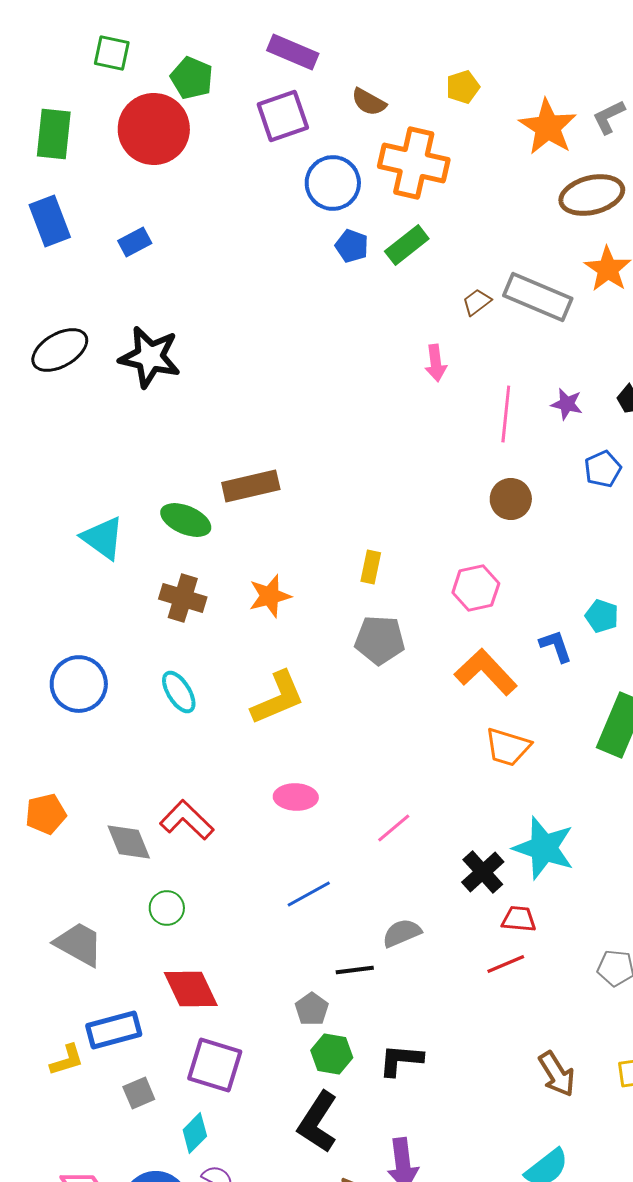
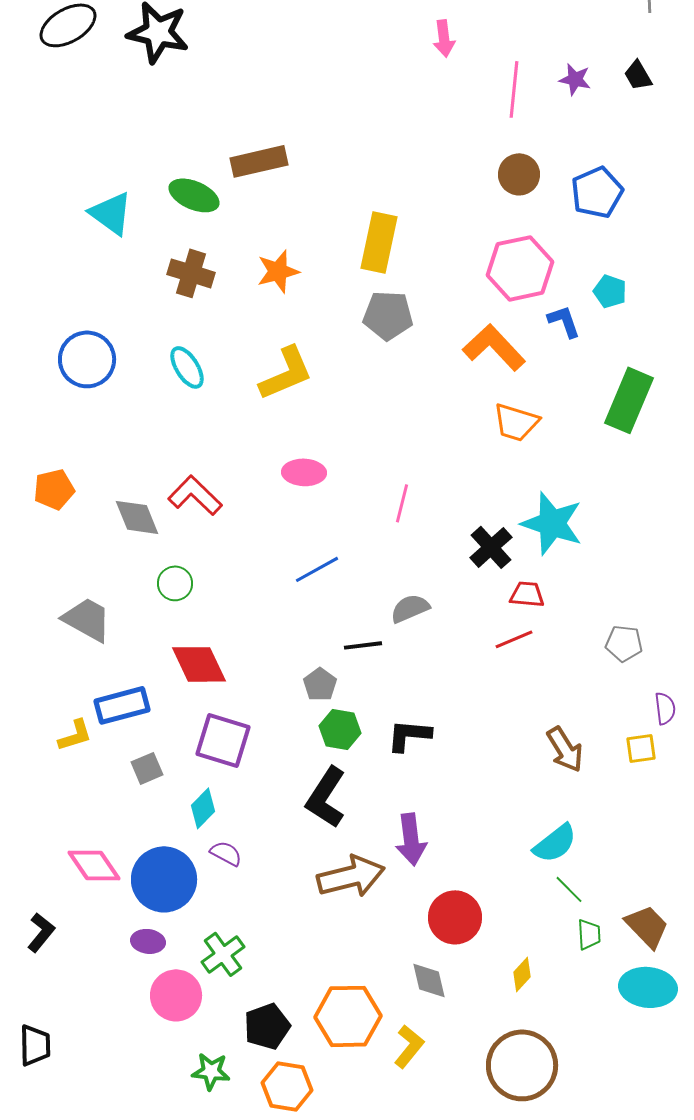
blue pentagon: (603, 469) -> (597, 192), moved, size x1.4
yellow rectangle: (371, 567) -> (379, 242), size x1.8
pink hexagon: (476, 588) -> (520, 268), moved, size x1.4
pink line: (394, 828) -> (402, 503), turned -36

